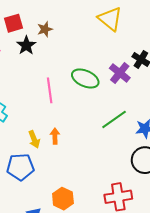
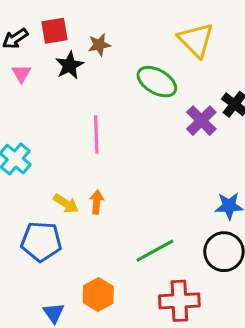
green ellipse: (85, 79) -> (157, 82), moved
green line: (114, 119) -> (155, 251), moved
yellow arrow: (34, 139) -> (66, 204), turned -42

